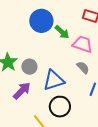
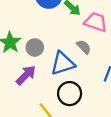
gray semicircle: (83, 68) -> (84, 47), moved

